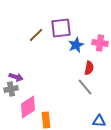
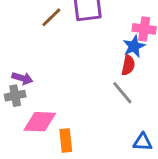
blue star: (76, 45) -> (134, 46), moved
pink diamond: (28, 107) -> (40, 122), turned 35

